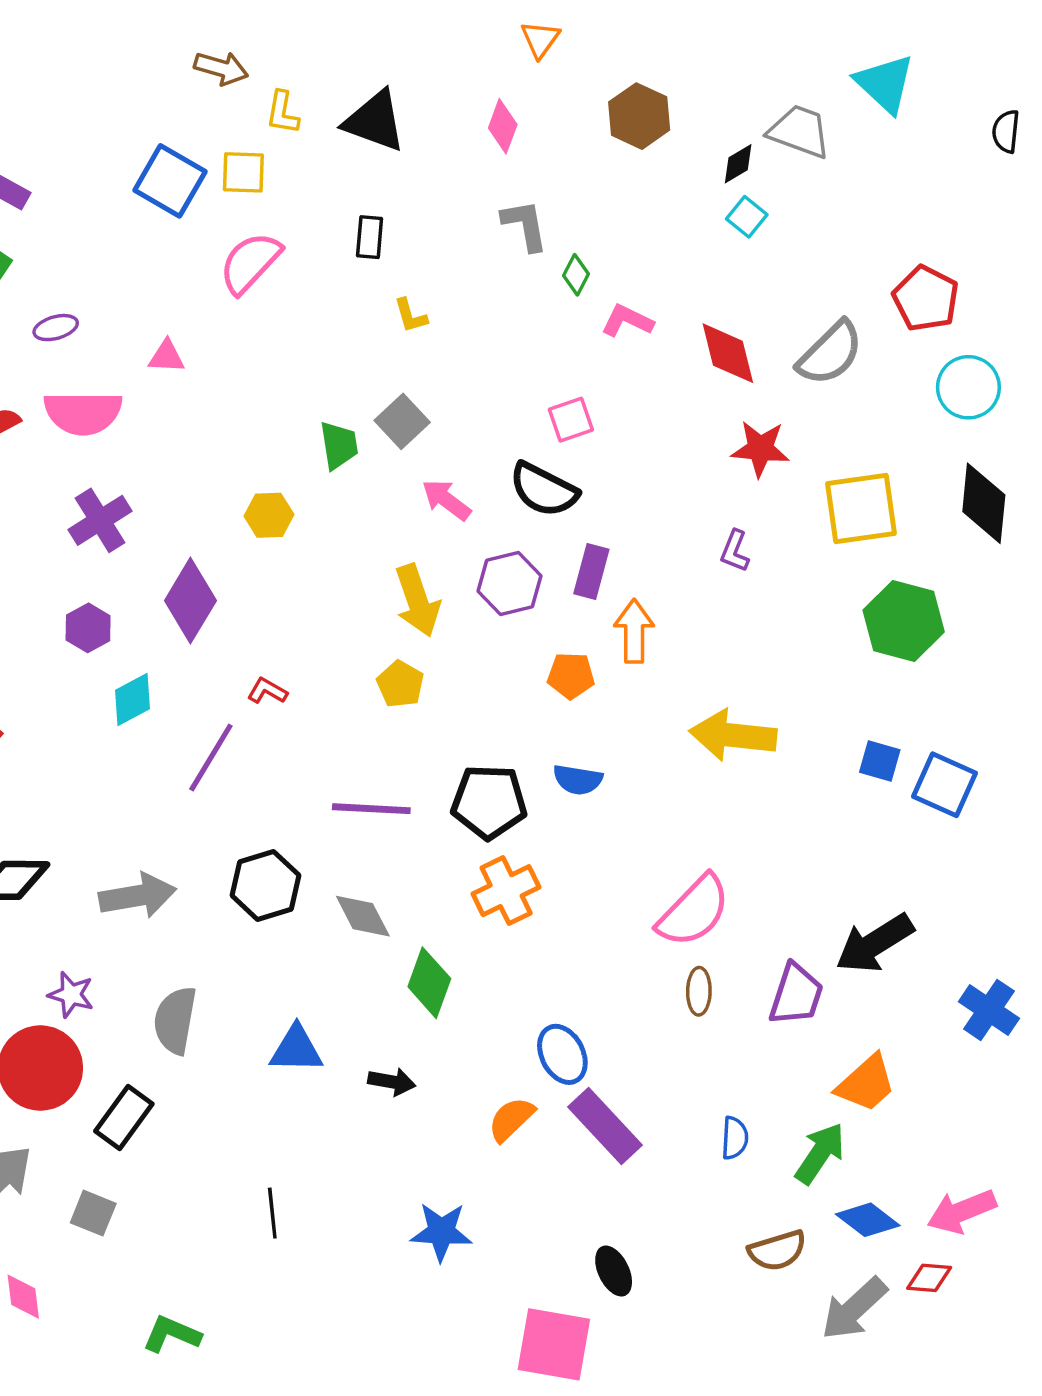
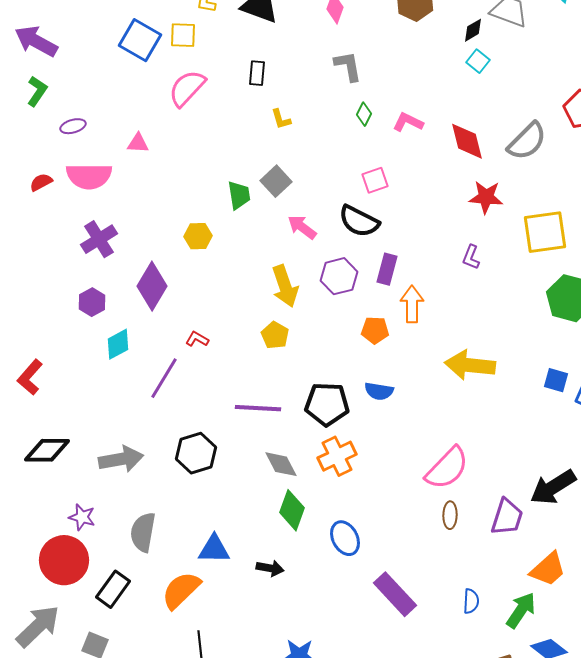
green diamond: (576, 275) -> (364, 114), moved
gray diamond: (363, 916) -> (281, 464), moved
blue ellipse: (562, 1054) -> (345, 538), moved
orange semicircle: (511, 1119) -> (181, 590), moved, size x1.4

